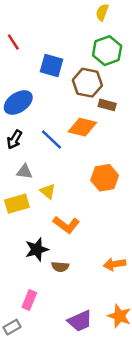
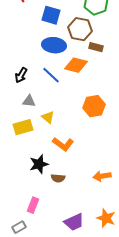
blue ellipse: (18, 102) -> (54, 45), moved, turned 40

